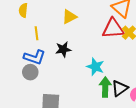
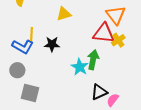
yellow line: (37, 33) -> (31, 34), moved
gray circle: (30, 72) -> (17, 70), moved
green arrow: (105, 87) -> (93, 60), moved

